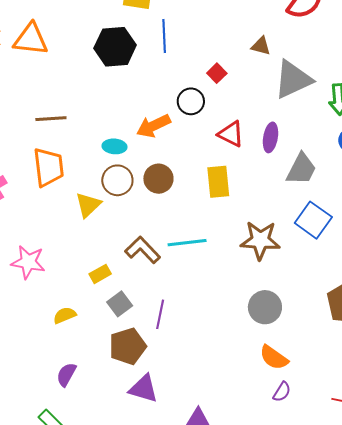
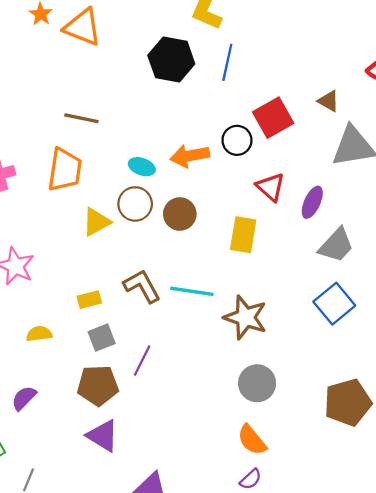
red square: (217, 73) -> (273, 118), size x1.8
brown star: (260, 240) -> (245, 317), moved

